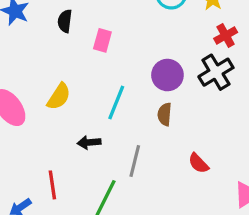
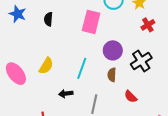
pink rectangle: (102, 40) -> (91, 22), moved, size x1.6
black cross: (216, 72) -> (141, 61), moved
red semicircle: (198, 163) -> (131, 97), moved

